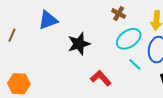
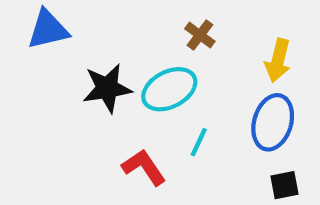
cyan ellipse: (129, 39) -> (169, 89), moved
cyan line: (135, 64) -> (199, 142), moved, turned 64

